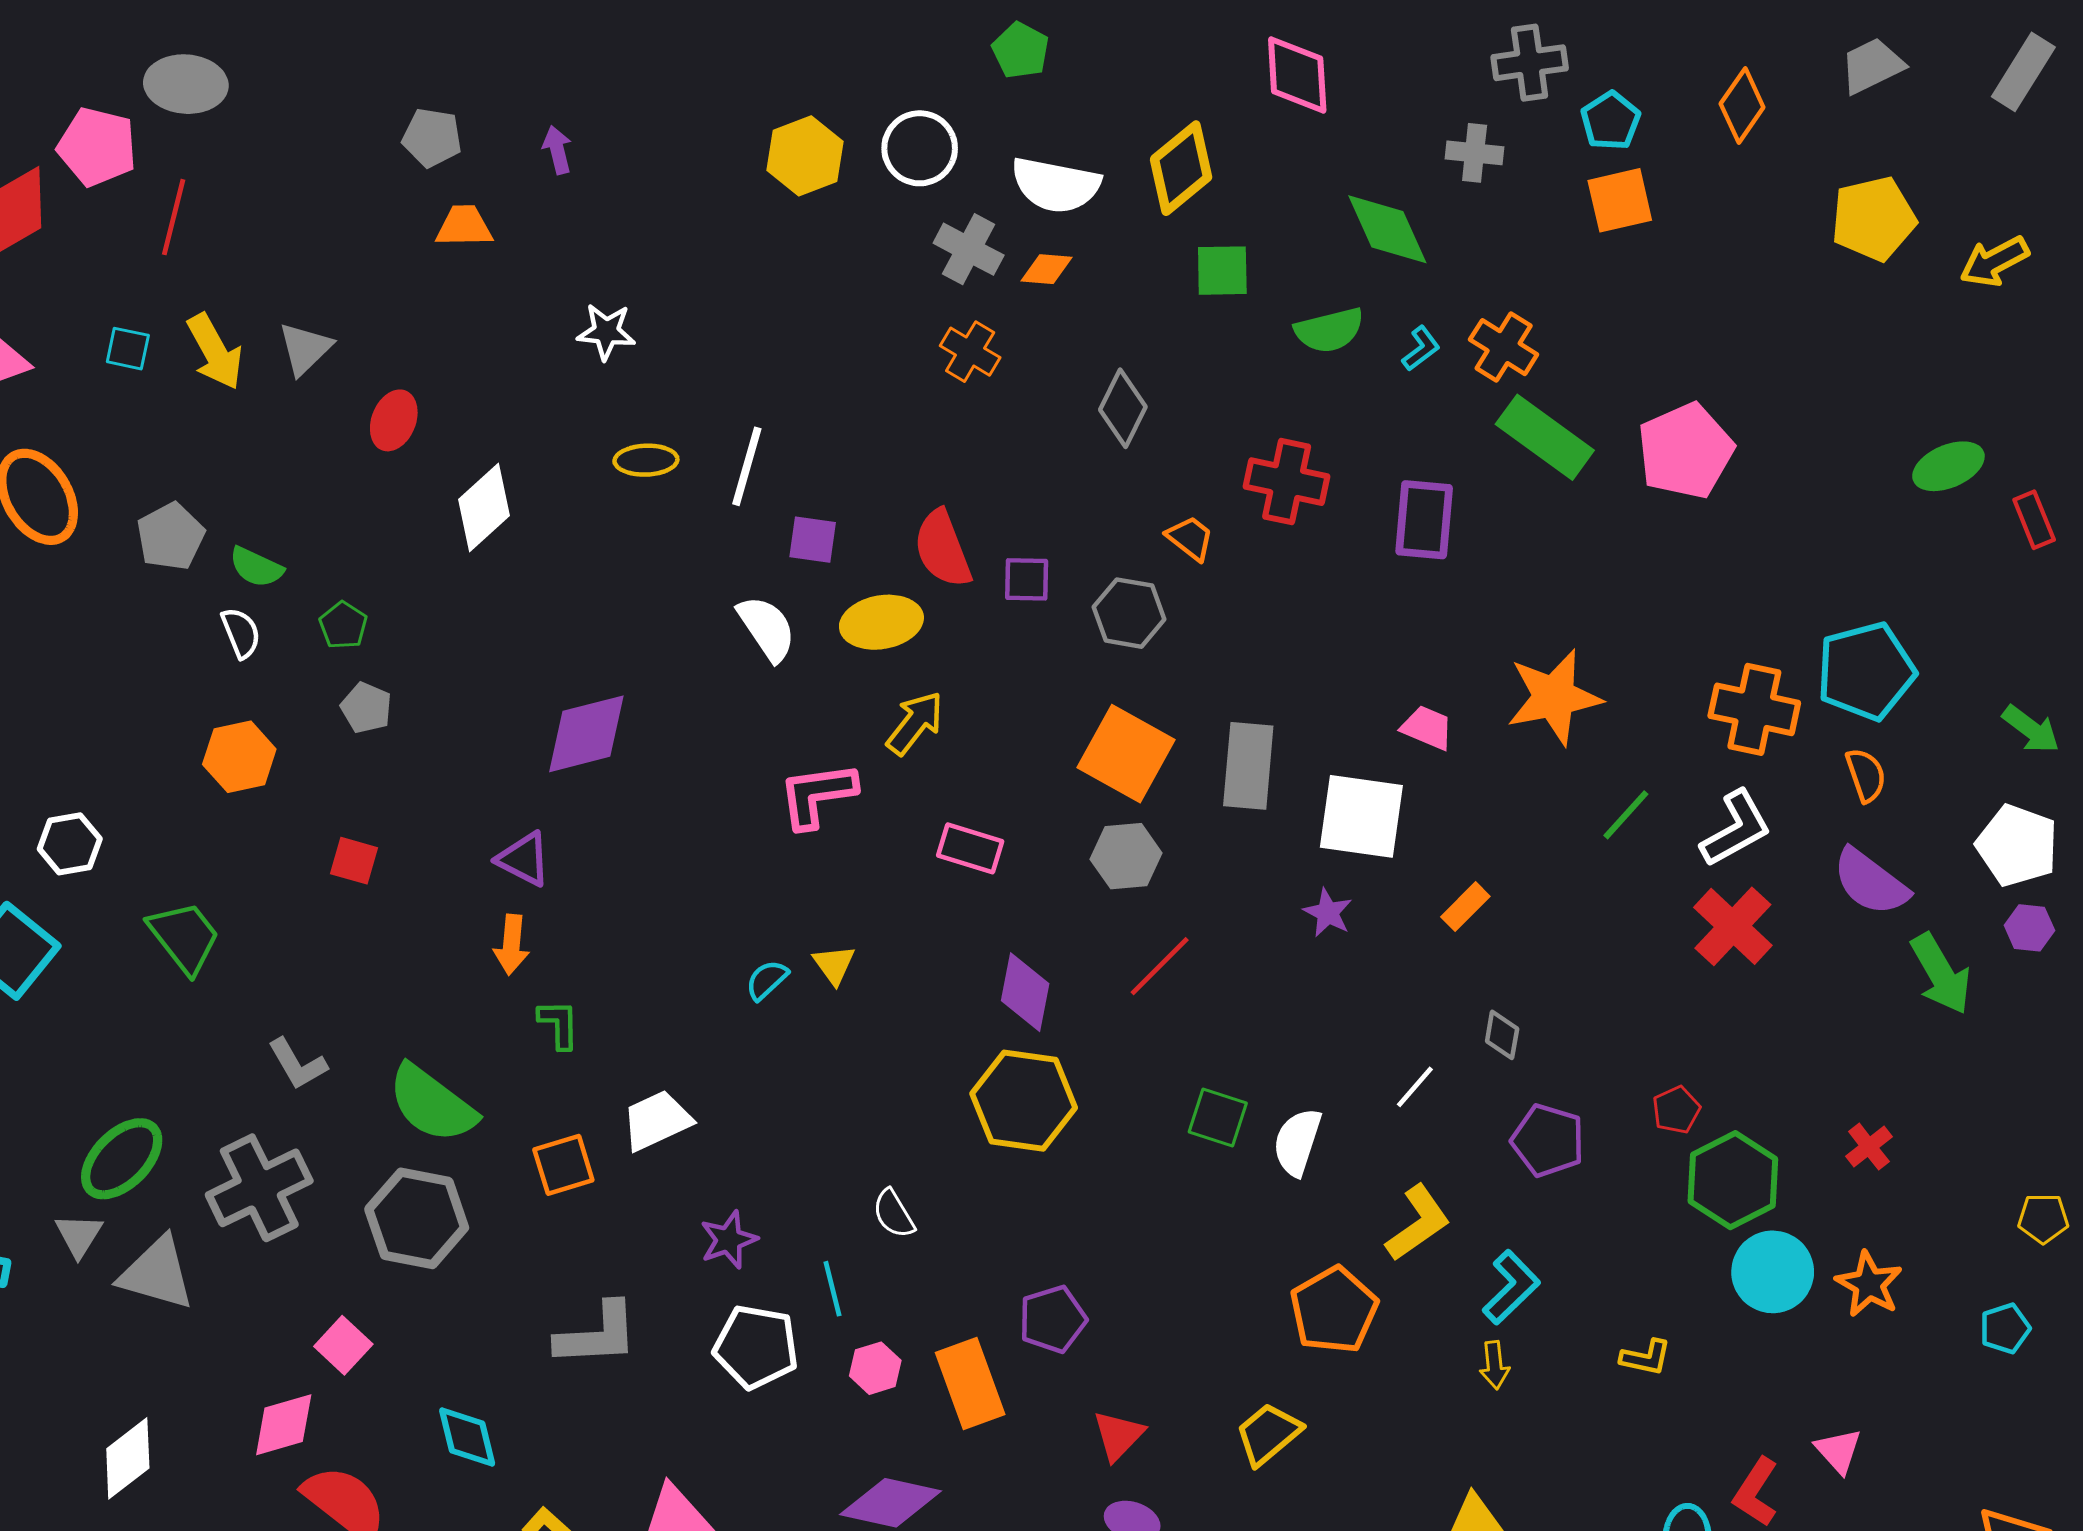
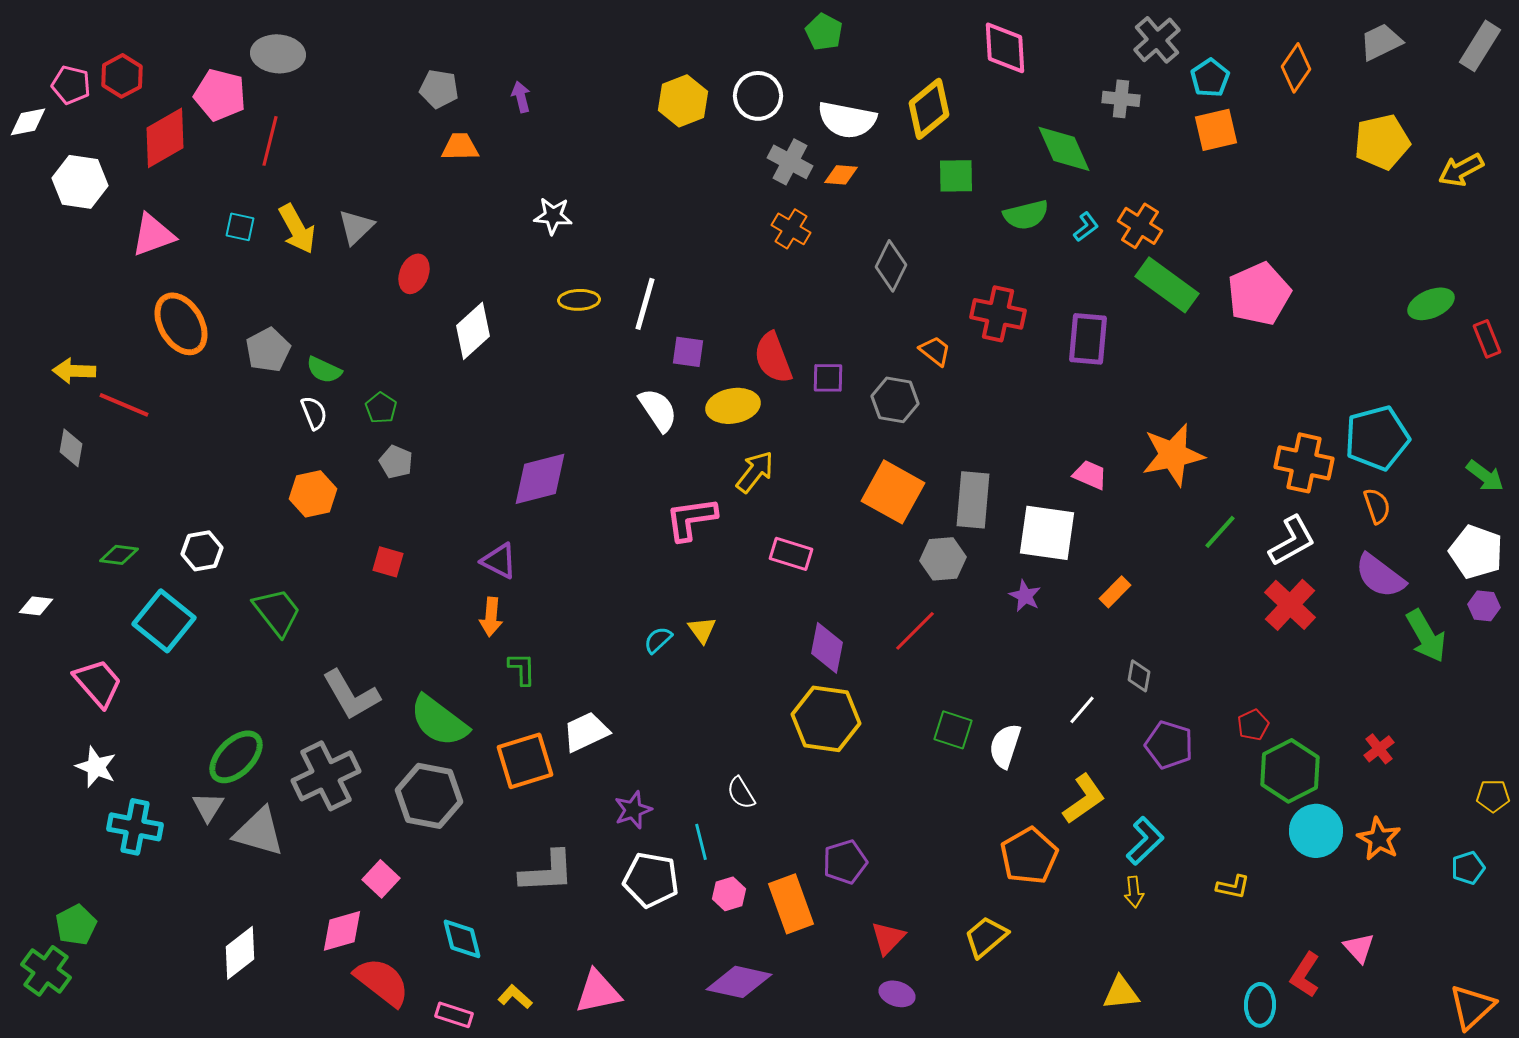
gray cross: (1530, 63) -> (1157, 40), turned -33
gray hexagon: (1126, 856) -> (943, 559), moved
gray L-shape: (297, 1064) -> (351, 695), size x1.5
orange square: (563, 1165) -> (525, 761), size x1.4

